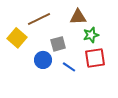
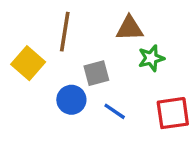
brown line: (39, 19) -> (65, 32), turned -55
red square: (95, 58) -> (173, 113), moved

